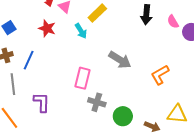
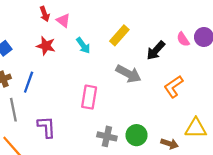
yellow rectangle: (97, 13) -> (119, 35), moved
black arrow: (146, 15) -> (156, 50), moved, turned 42
pink semicircle: (173, 22) -> (183, 39), moved
gray cross: (97, 102) -> (107, 136), moved

